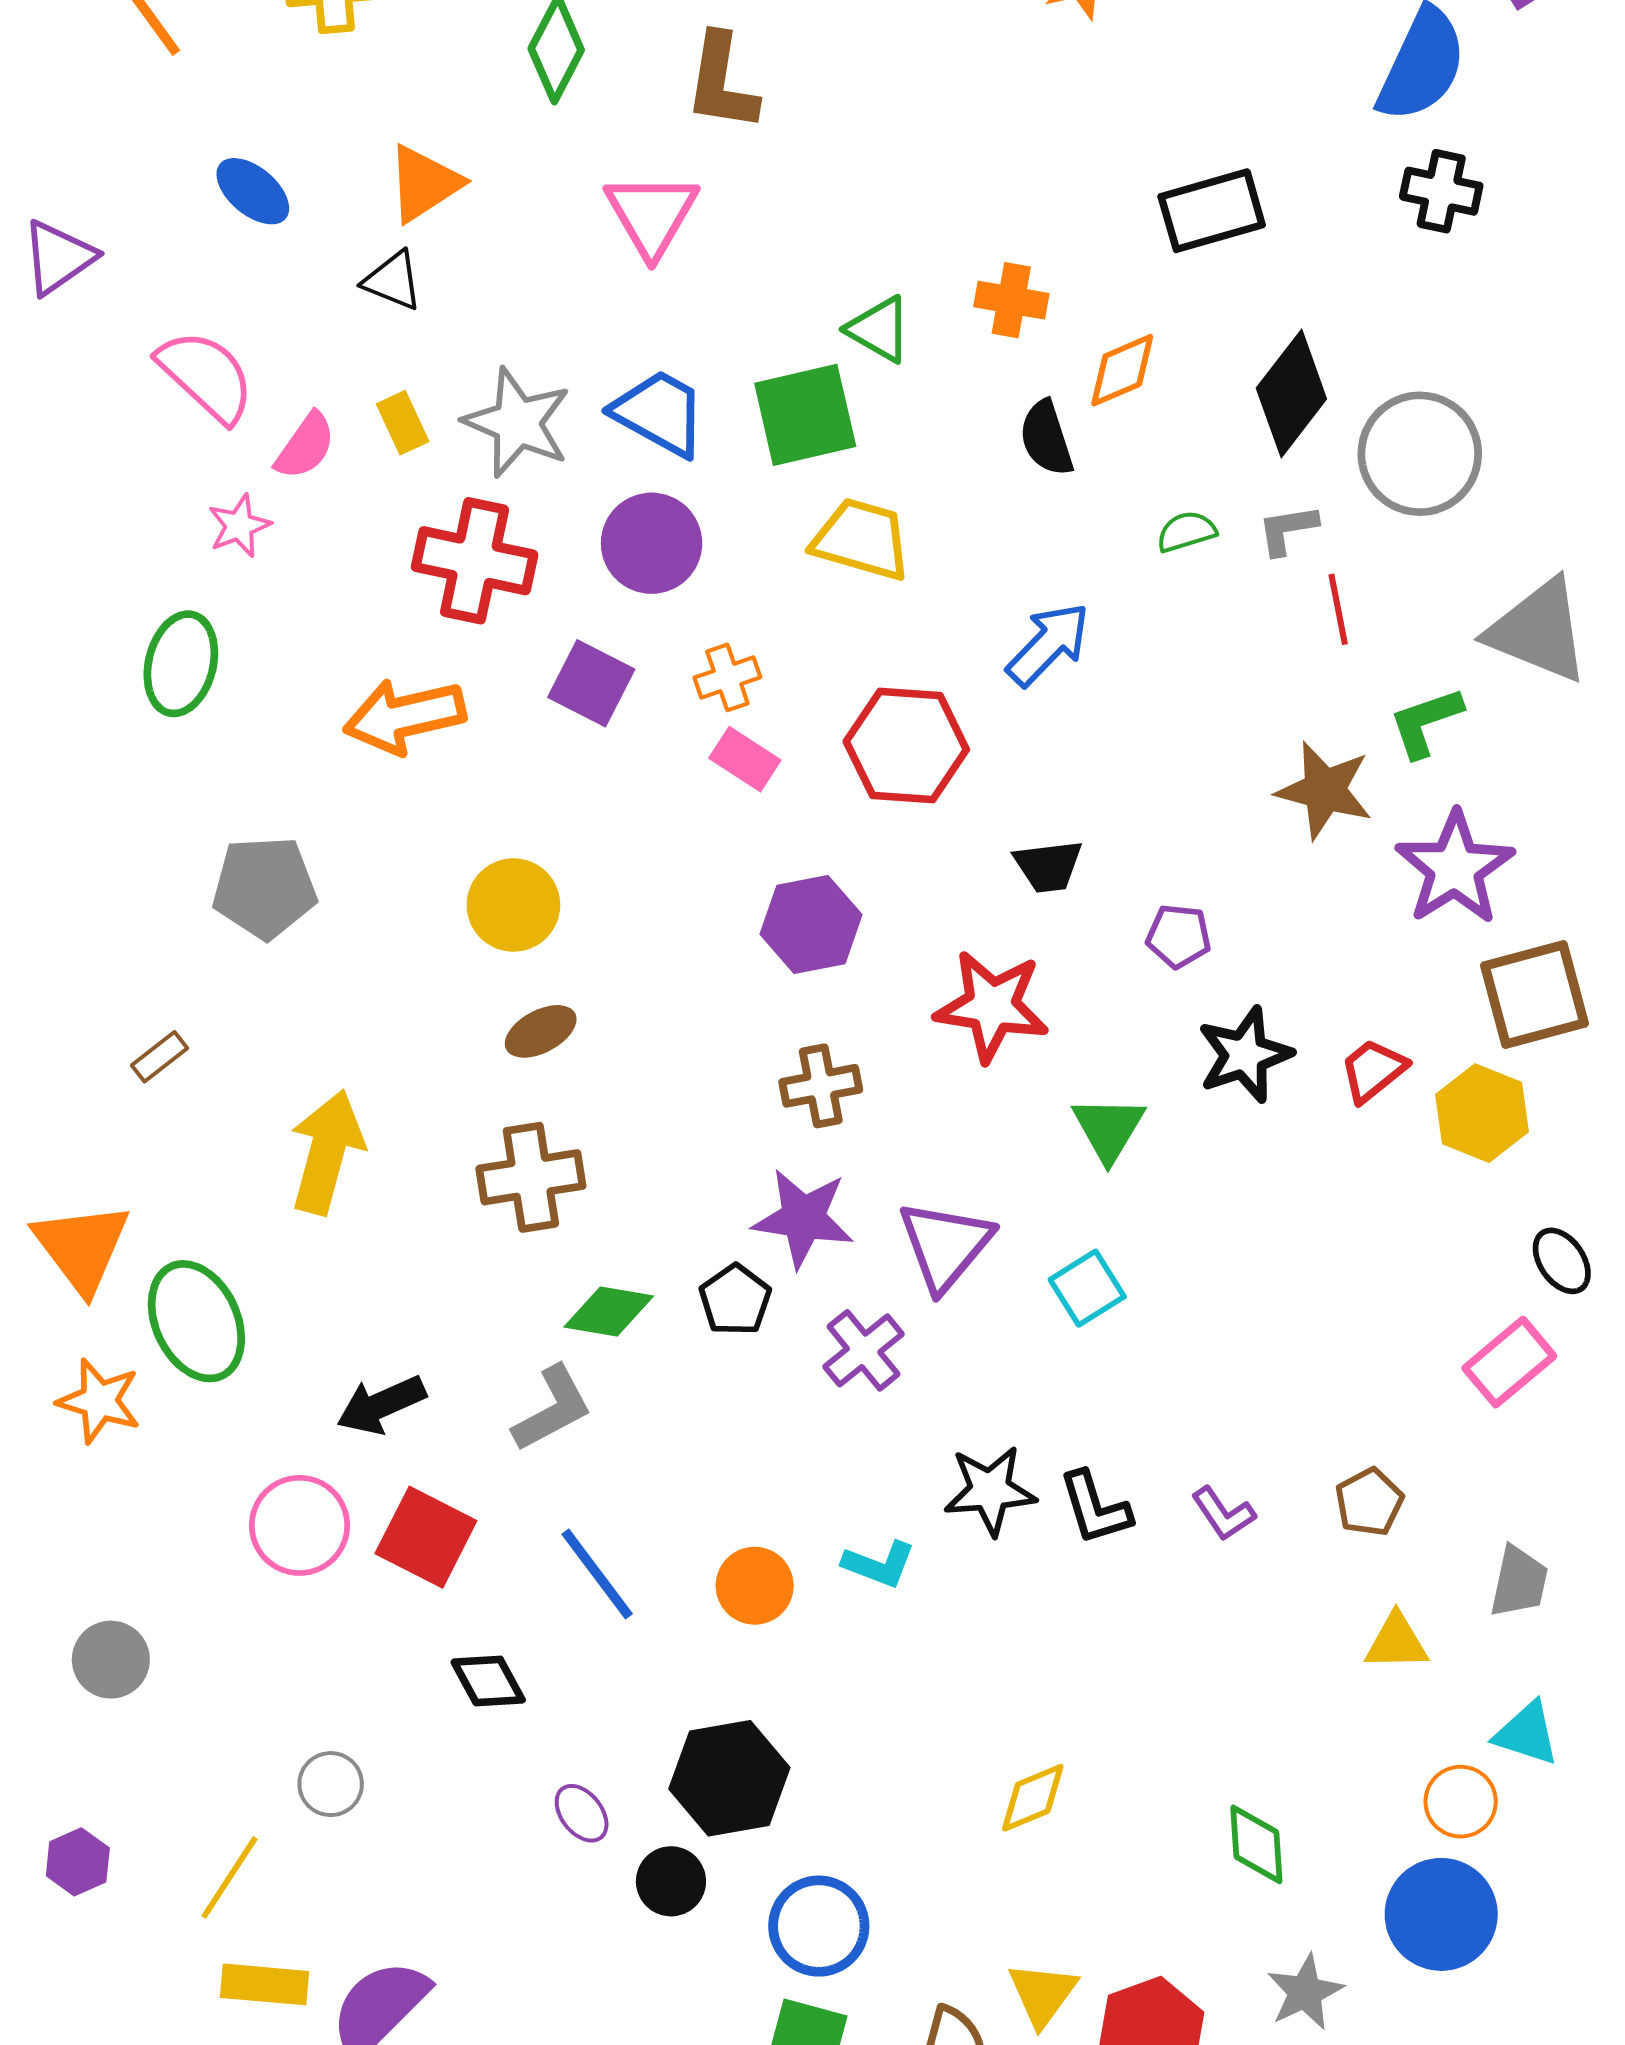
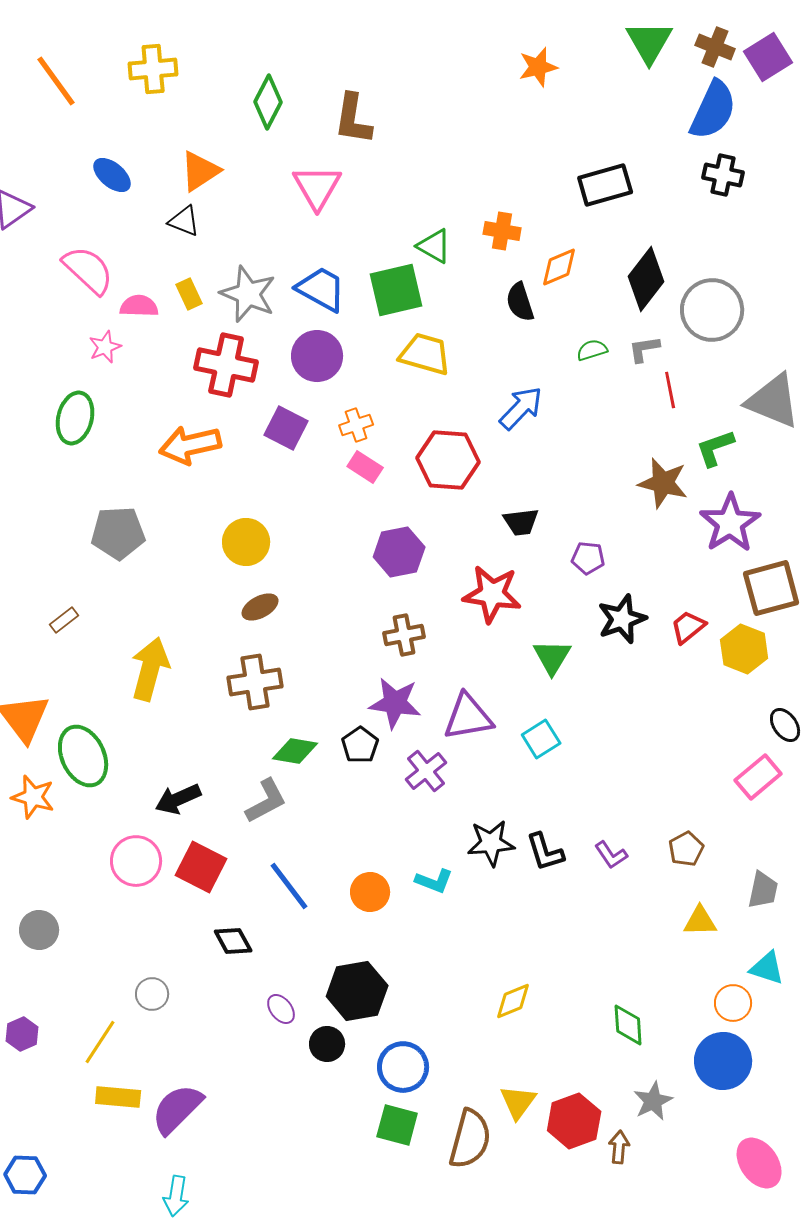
pink semicircle: (305, 446) -> (139, 306), turned -123
purple triangle: (945, 1245) -> (468, 717), turned 40

